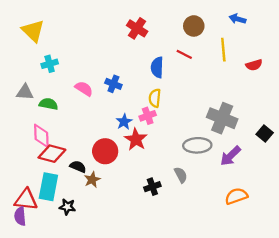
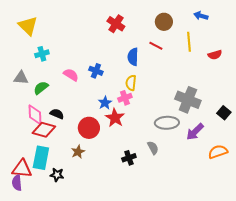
green semicircle: (48, 104) -> (41, 88), turned -49
black semicircle: (78, 167) -> (57, 114), moved
orange semicircle: (236, 196) -> (218, 152), moved

